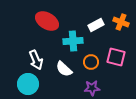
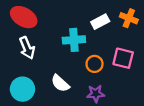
red ellipse: (47, 21) -> (24, 17), moved
white arrow: (36, 60) -> (27, 48), moved
white semicircle: (64, 69) -> (60, 83), moved

